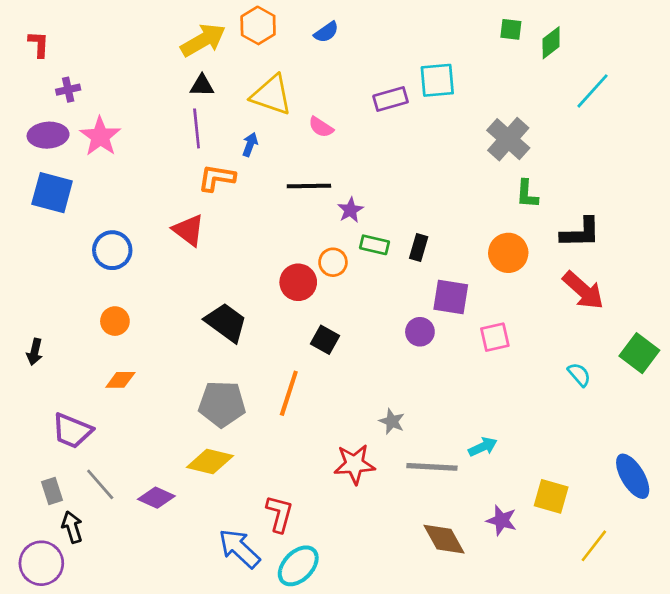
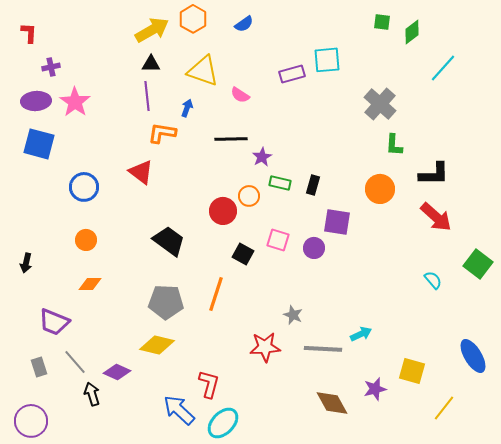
pink square: (495, 337) -> (278, 240), moved, turned 30
purple star: (502, 520) -> (375, 389), turned -30
black arrow: (72, 527) -> (92, 394), moved

